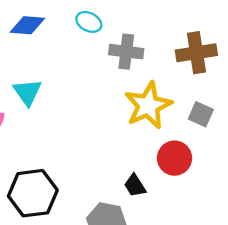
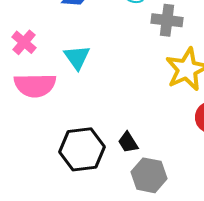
black trapezoid: (135, 186) -> (128, 142), moved

